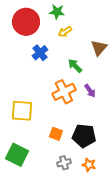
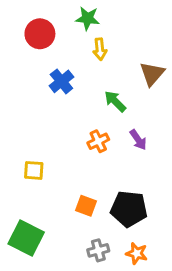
red circle: (26, 22) -> (40, 34), size x0.7
yellow arrow: (65, 32) -> (100, 49), turned -64
orange cross: (64, 92) -> (98, 141), size x0.6
yellow square: (22, 111) -> (34, 170), size x0.6

